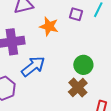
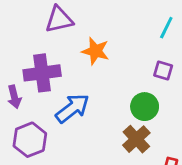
purple square: (76, 14) -> (163, 71), moved

